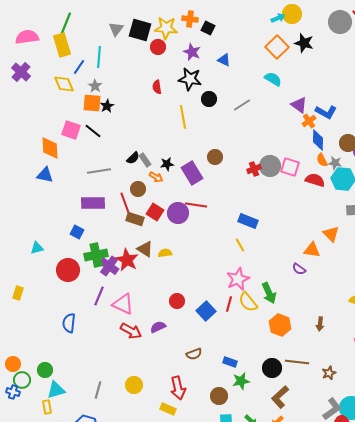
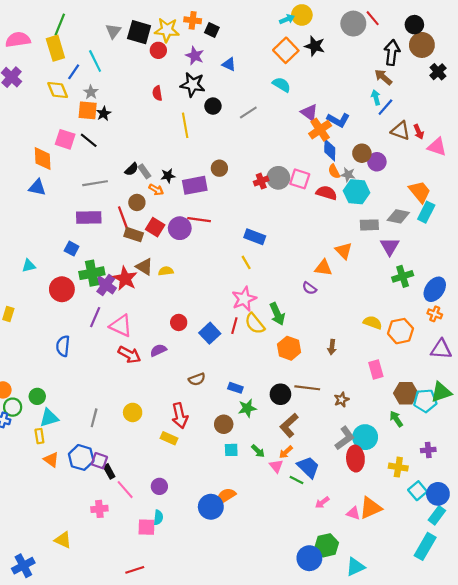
cyan line: (99, 57) -> (95, 61), turned -30
orange cross: (309, 121) -> (320, 130), size x1.5
purple rectangle: (192, 173) -> (195, 185), turned -70

